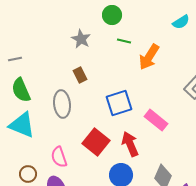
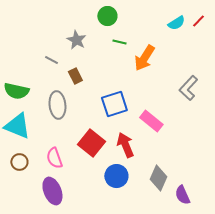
gray line: (15, 59) -> (51, 60), moved, turned 40
green semicircle: (21, 90) -> (16, 91), turned -55
brown circle: (28, 174) -> (19, 162), moved

